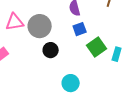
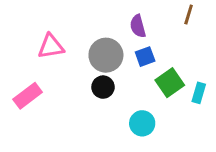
gray circle: (40, 26) -> (106, 55), moved
cyan circle: (71, 83) -> (142, 123), moved

